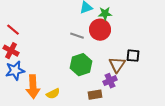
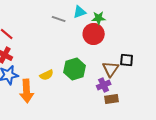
gray line: (77, 36) -> (59, 19), moved
yellow semicircle: (53, 94) -> (47, 75), moved
brown rectangle: (95, 95) -> (112, 99), moved

